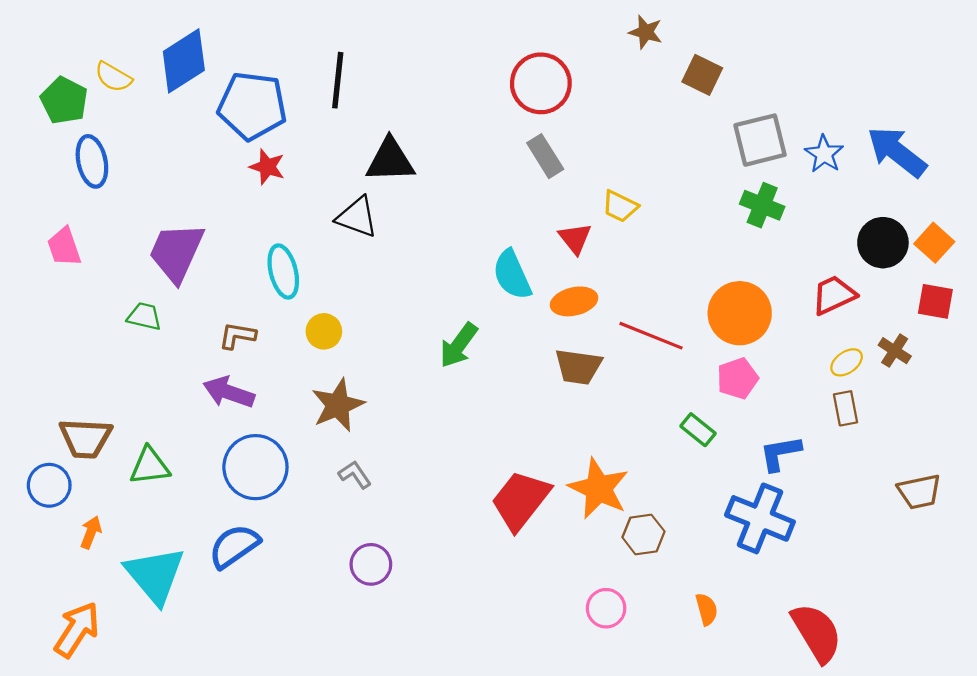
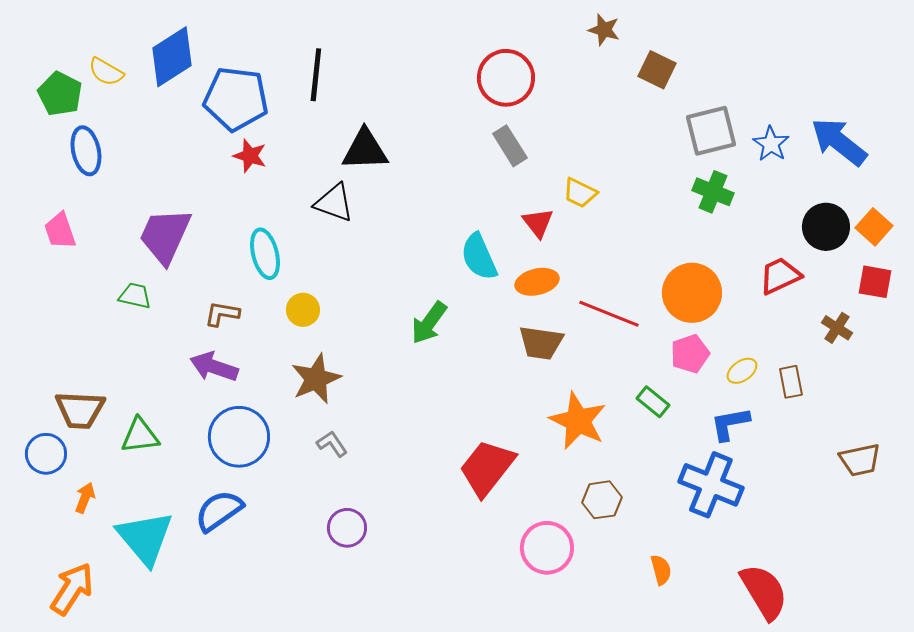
yellow ellipse: (847, 362) -> (742, 371), moved
orange star: (599, 488) -> (578, 421), moved
pink circle: (606, 608) -> (547, 548), moved, size x1.4

